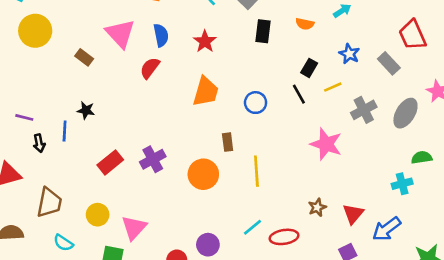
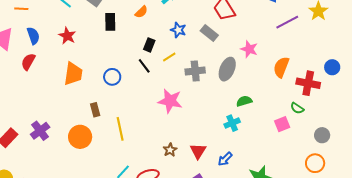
orange semicircle: (305, 24) -> (141, 12), turned -48
gray cross: (364, 110) -> (195, 71), turned 30
blue arrow: (387, 229) -> (225, 159), size x0.7

